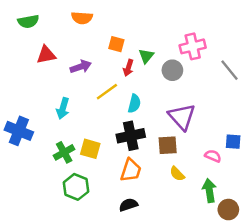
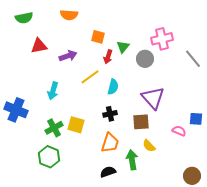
black cross: (131, 136) -> (110, 114), size x0.6
green hexagon: (76, 187) -> (49, 157), moved
green arrow: (209, 190) -> (132, 160), moved

